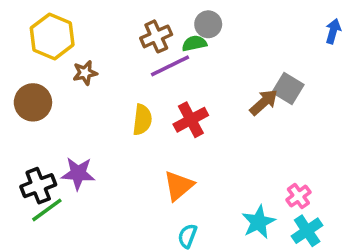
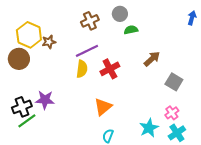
yellow hexagon: (52, 36) -> (29, 35), moved
green semicircle: (194, 43) -> (131, 30), moved
purple line: (170, 66) -> (87, 51), moved
gray square: (288, 88) -> (174, 82), moved

